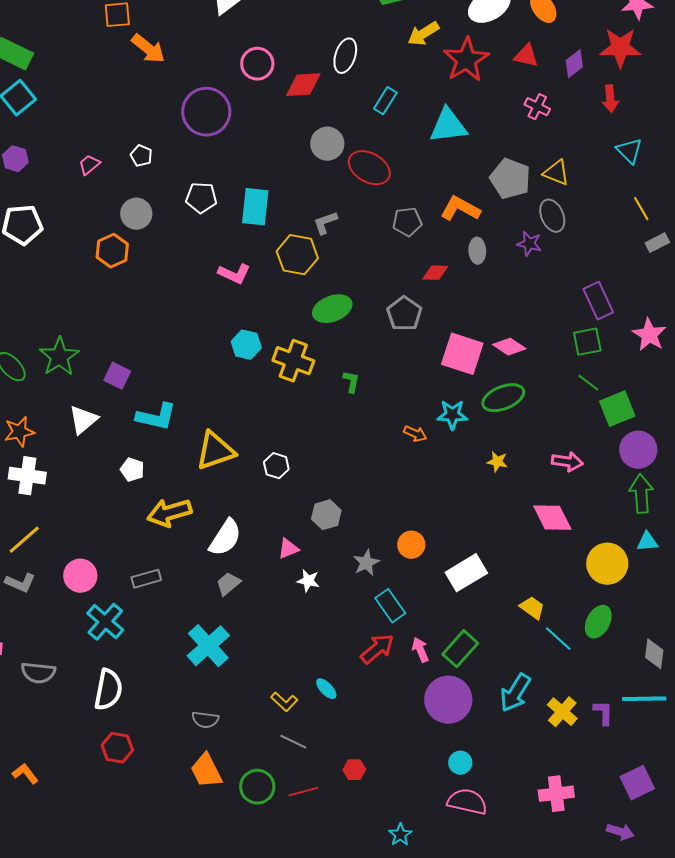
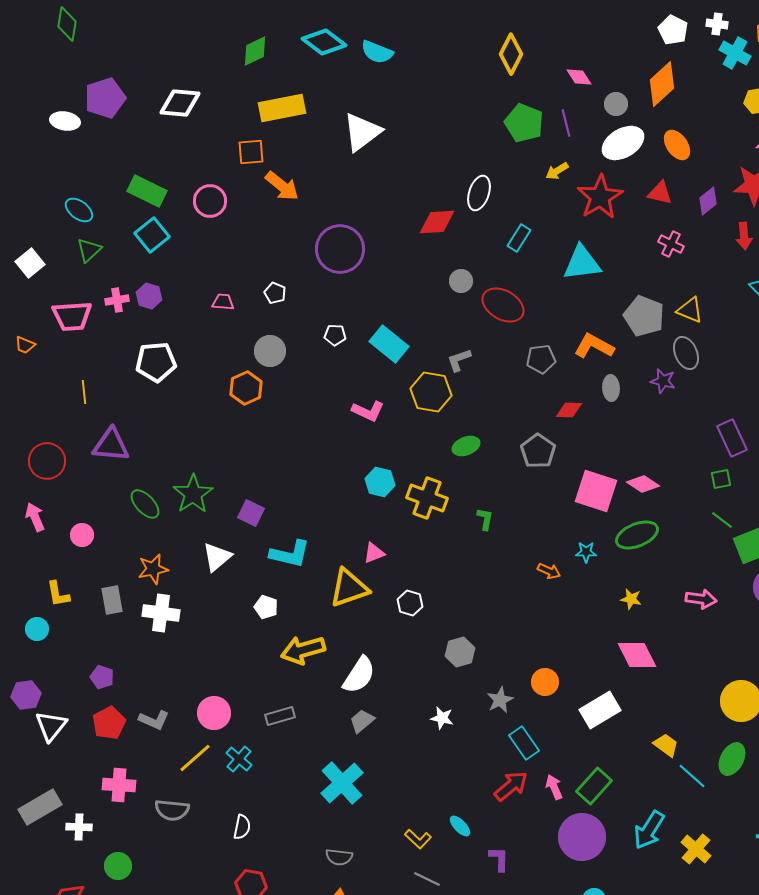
yellow arrow: (423, 34) -> (557, 171), size x0.7
pink circle: (257, 64) -> (210, 201), moved
gray circle: (327, 144) -> (461, 281), size x0.7
pink trapezoid: (89, 165) -> (223, 302), turned 45
white pentagon: (201, 198) -> (335, 335), size x0.7
cyan rectangle: (255, 207) -> (389, 344), turned -57
green ellipse: (332, 309) -> (466, 446), size x0.7
green square: (587, 342) -> (721, 479), size x0.7
cyan star: (452, 415) -> (586, 552), size x0.7
pink diamond: (552, 518) -> (637, 655), moved
yellow line: (24, 540) -> (195, 758), moved
pink triangle: (288, 549) -> (374, 553), moved
cyan cross: (105, 622) -> (239, 759), size x0.7
white semicircle: (108, 690) -> (242, 827), size x0.6
purple L-shape: (603, 713) -> (499, 859), moved

